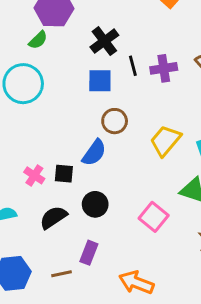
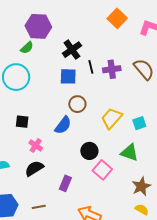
black square: (64, 174) -> (22, 122), moved
pink cross: (34, 175) -> (36, 145), moved
black circle: (95, 204) -> (89, 151), moved
purple rectangle: (89, 253) -> (65, 183), moved

